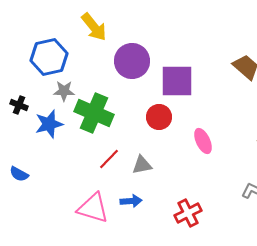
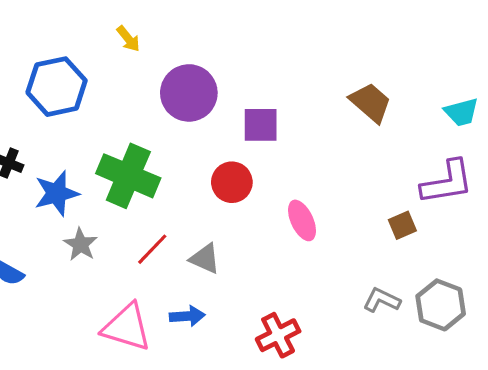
yellow arrow: (94, 27) -> (128, 39), size x0.6
purple square: (177, 81) -> (261, 125), size x0.7
gray star: (64, 91) -> (80, 244), moved, turned 30
gray triangle: (142, 165) -> (205, 259), turned 35

